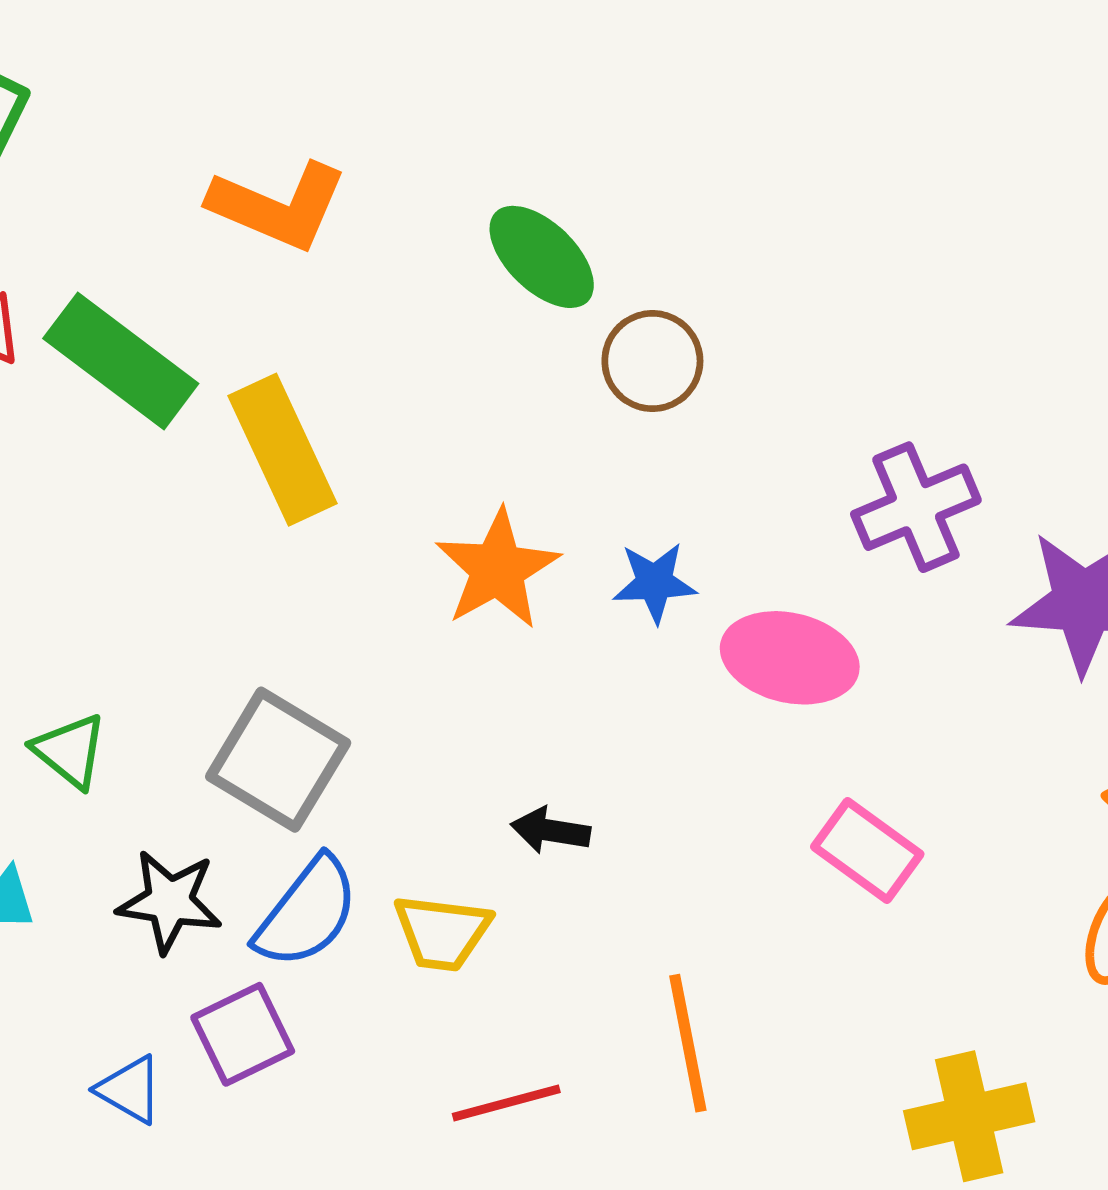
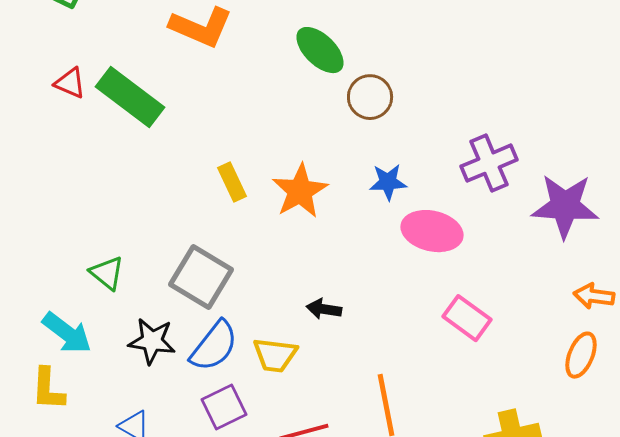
yellow rectangle: (283, 450) -> (232, 182), moved, size x0.6
blue star: (655, 582) -> (388, 182), moved
purple square: (243, 1034) -> (224, 407), moved

